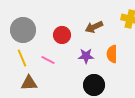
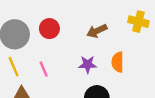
red circle: (62, 35) -> (49, 29), moved
pink line: (48, 60) -> (44, 69), turned 40

